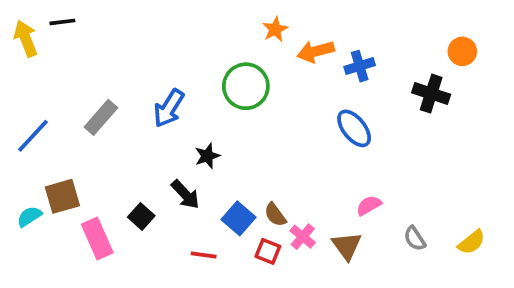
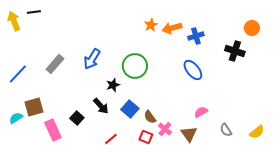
orange star: (275, 29) -> (151, 25), moved
green circle: (246, 86) -> (135, 66), moved
blue square: (239, 218) -> (130, 109), moved
red line: (204, 255) -> (111, 139), turned -48

